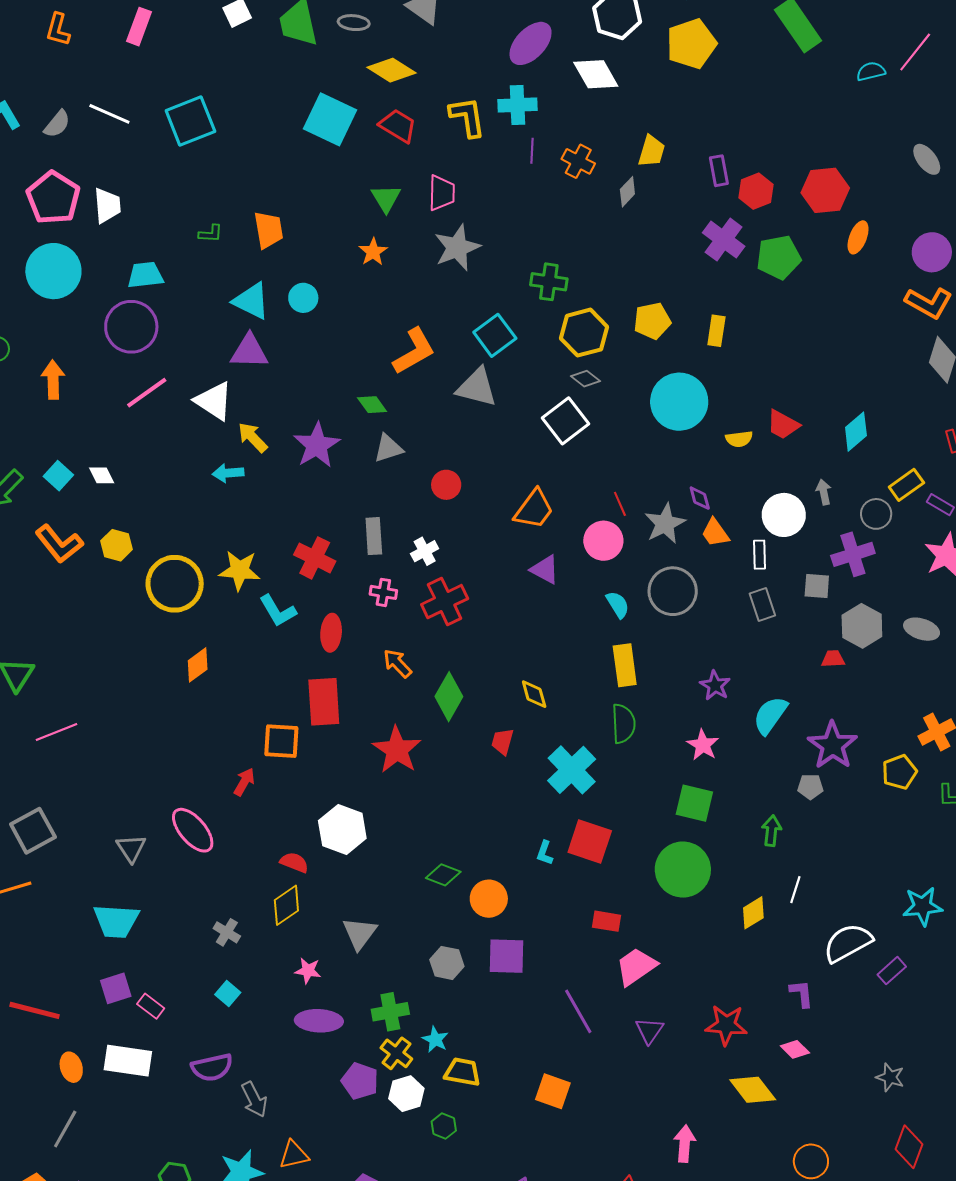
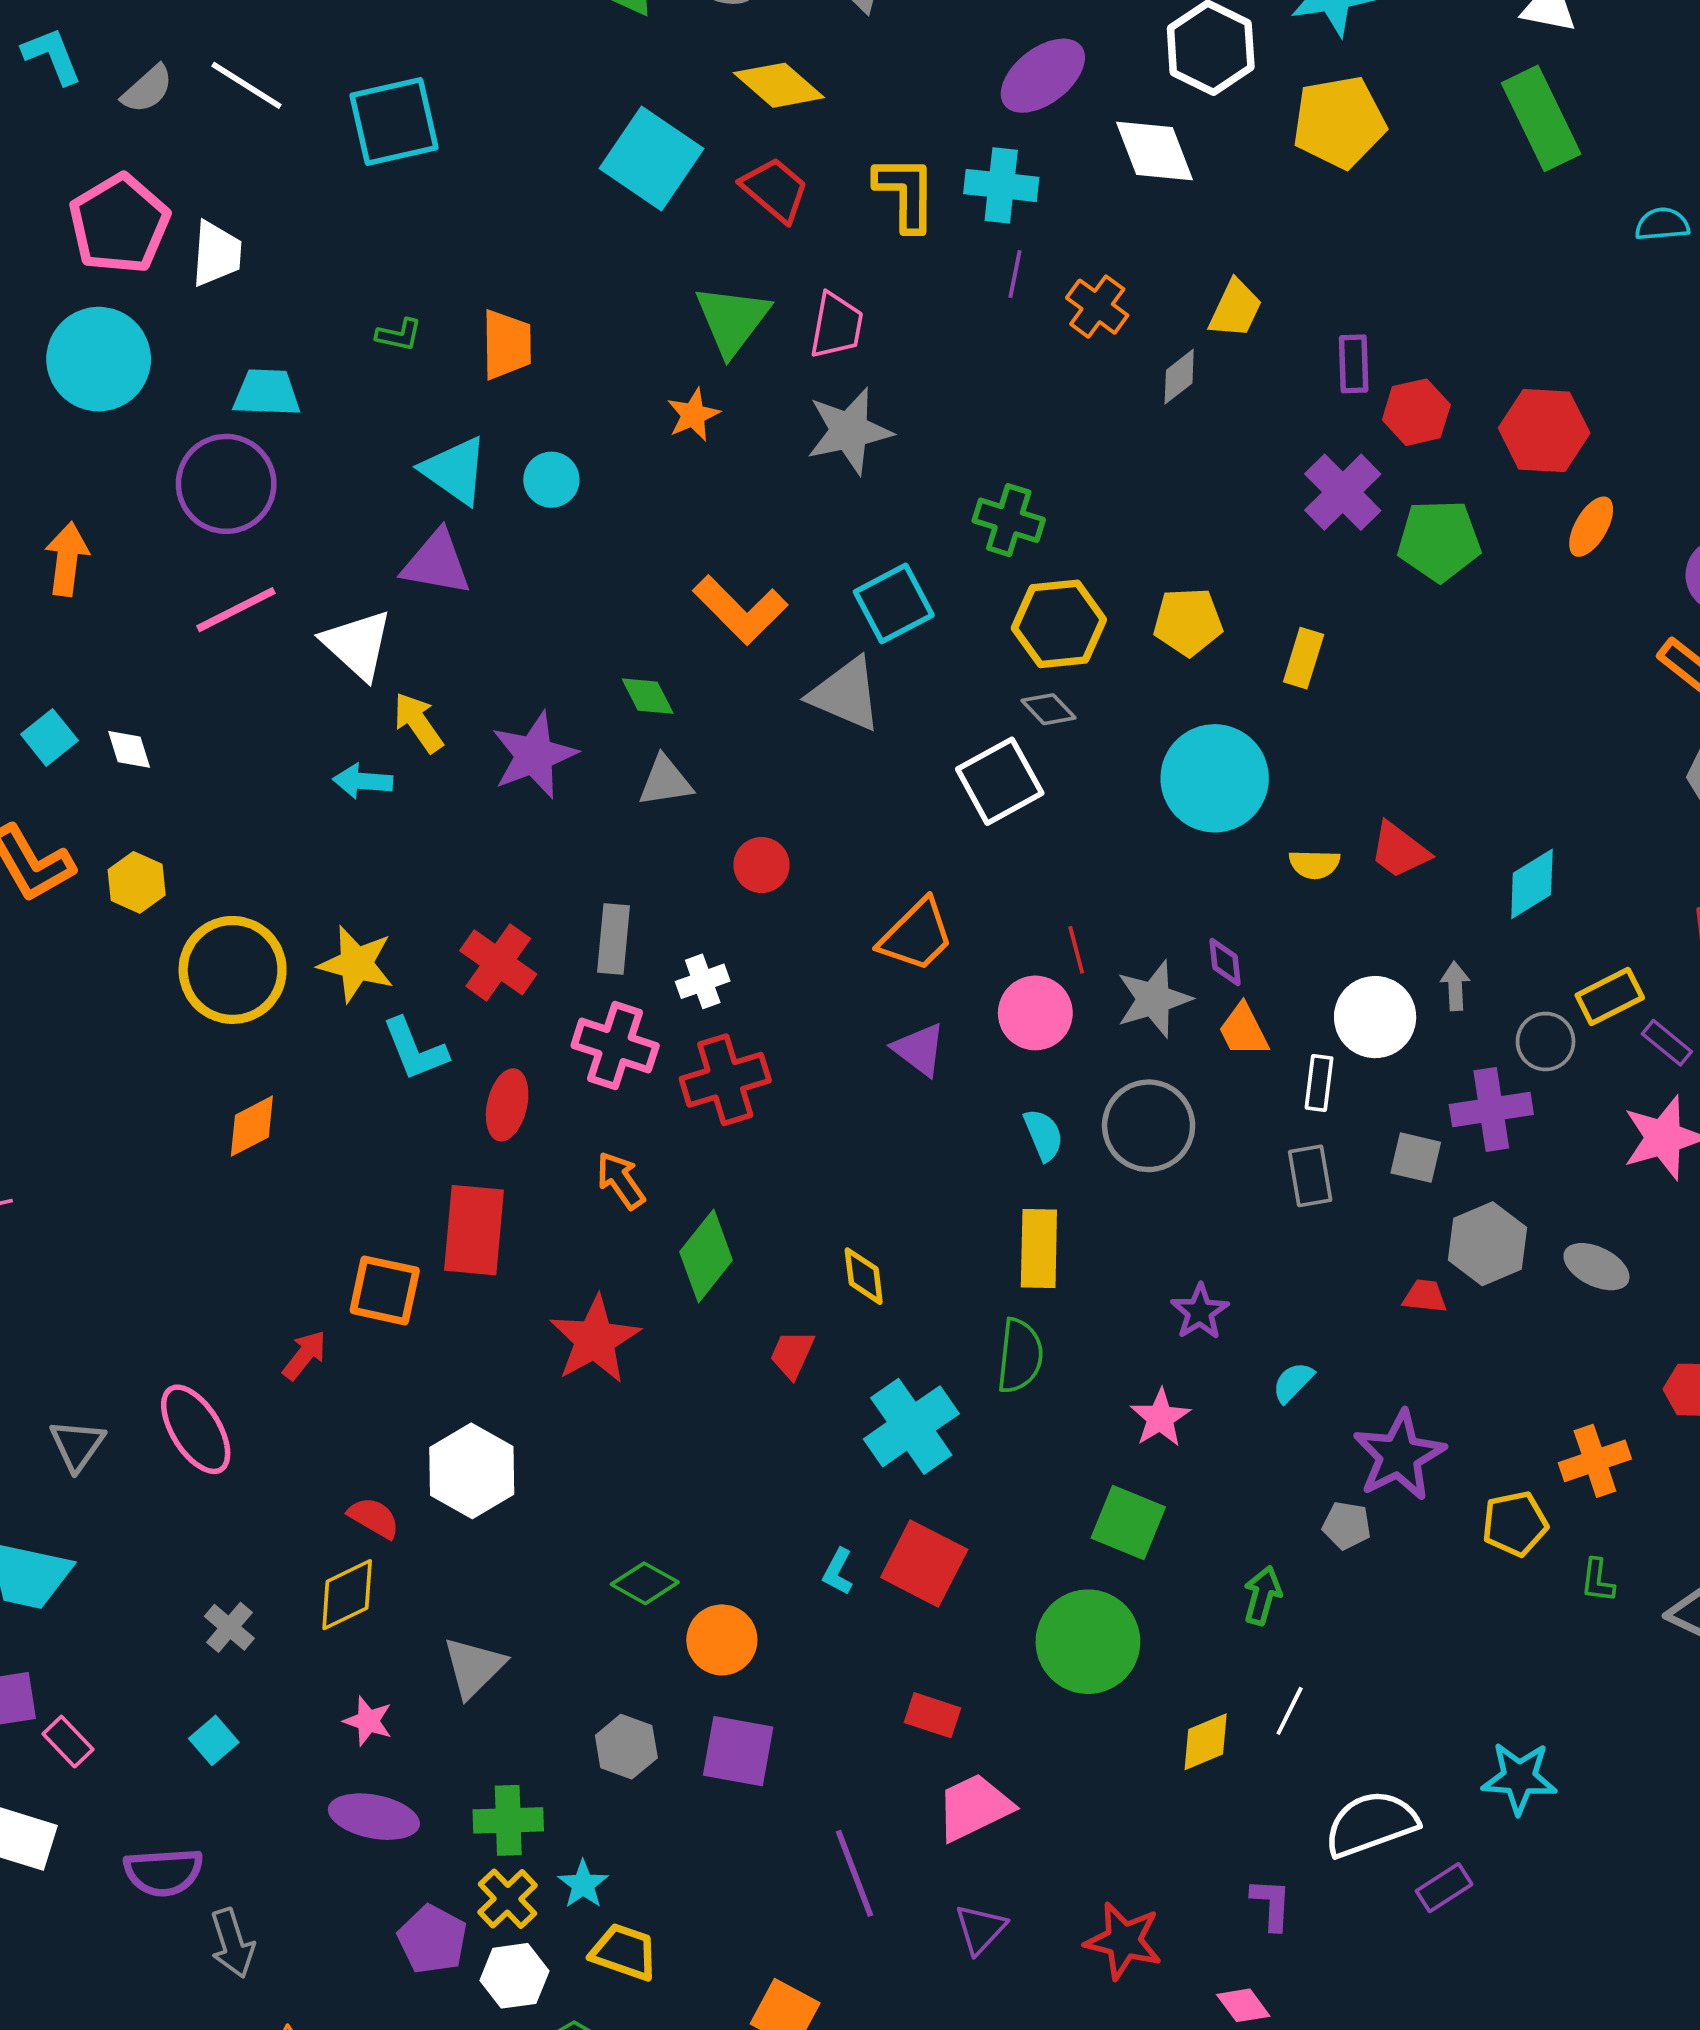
green triangle: (386, 198) -> (732, 320), size x1.4
orange L-shape: (414, 351) -> (740, 610), turned 66
pink cross: (383, 592) -> (615, 1046), size x1.6
cyan semicircle: (770, 715) -> (1293, 1382), size x0.6

